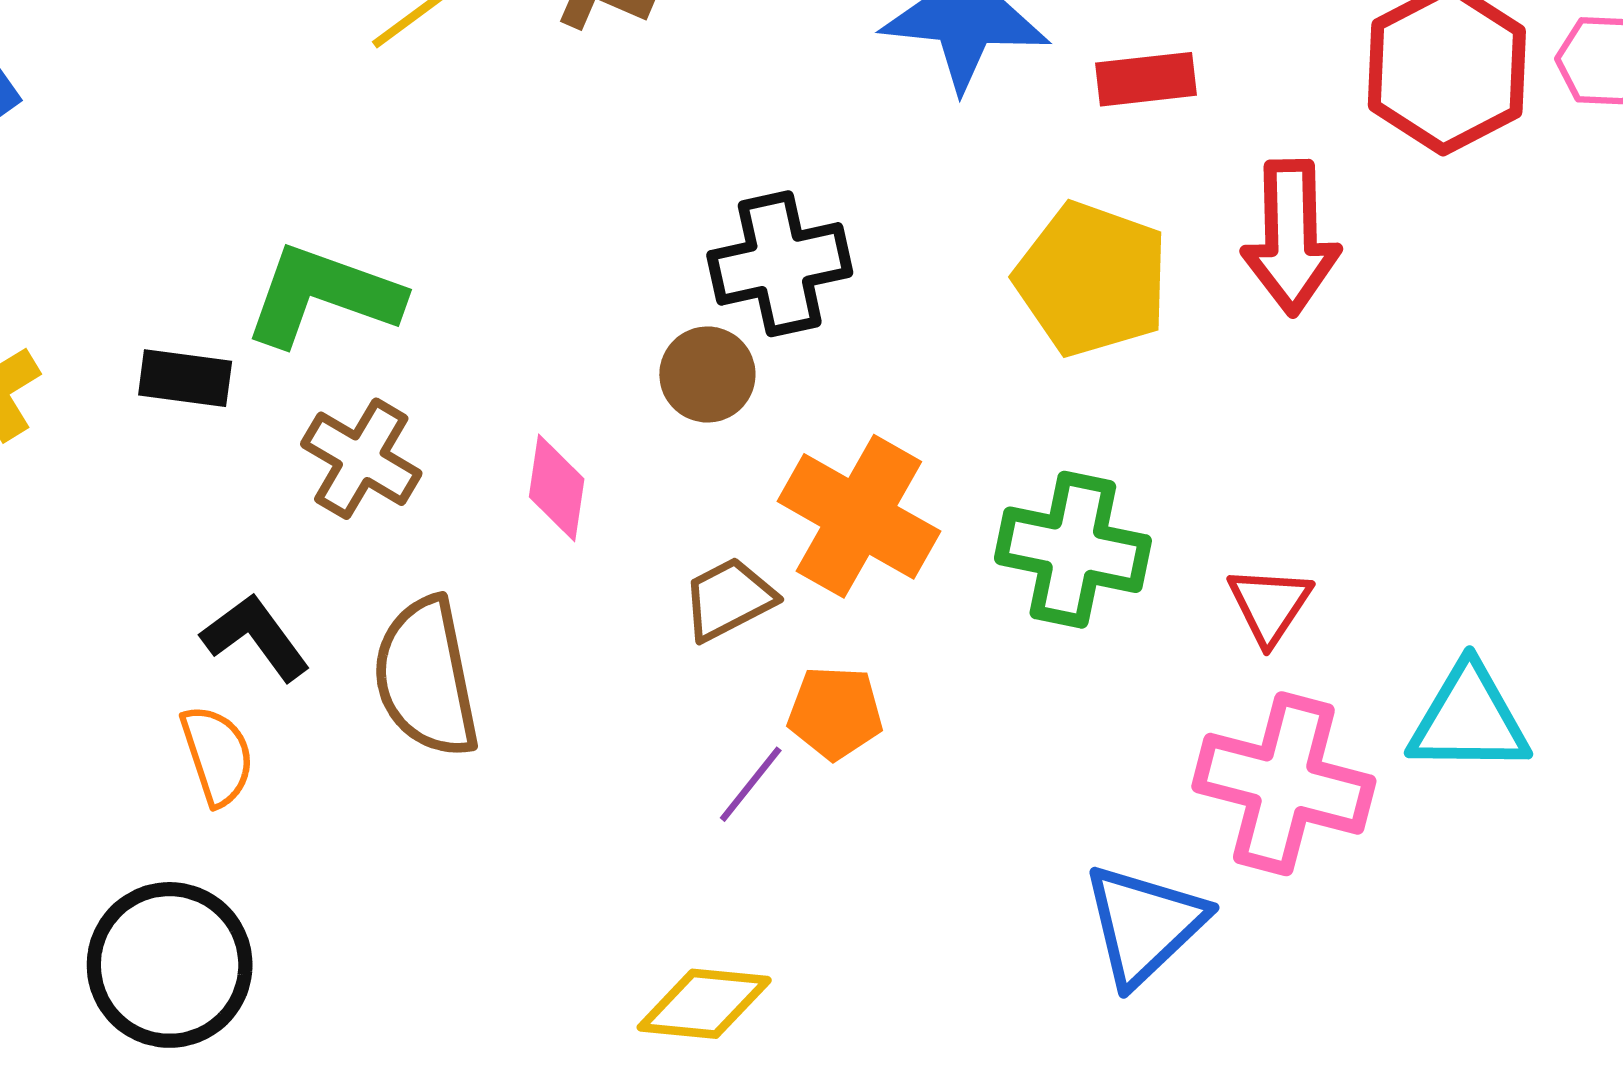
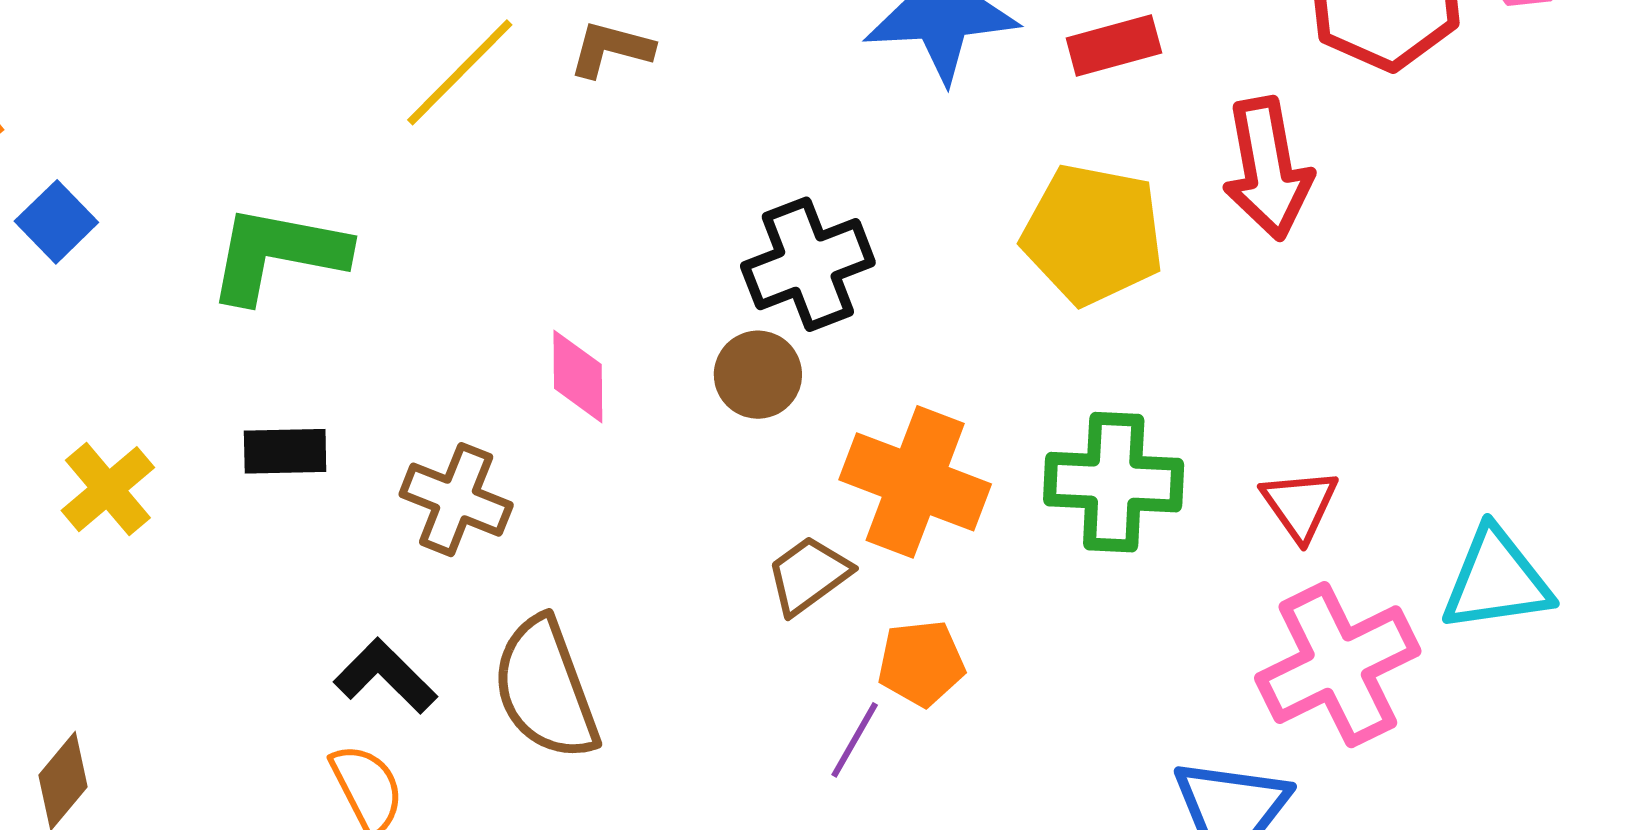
green L-shape: (323, 295) -> (277, 254), moved
pink diamond: (557, 488) -> (578, 376), moved
pink cross: (1284, 784) -> (1338, 665), turned -32

